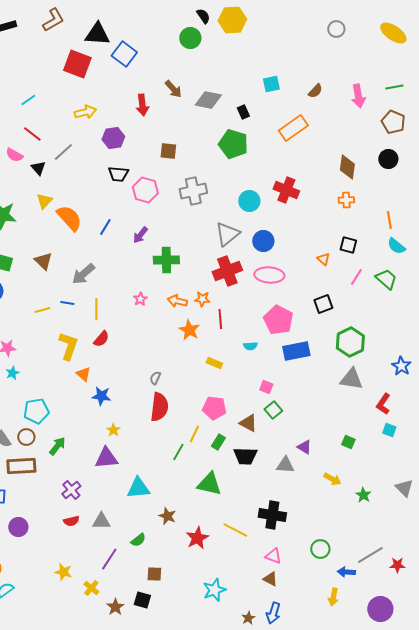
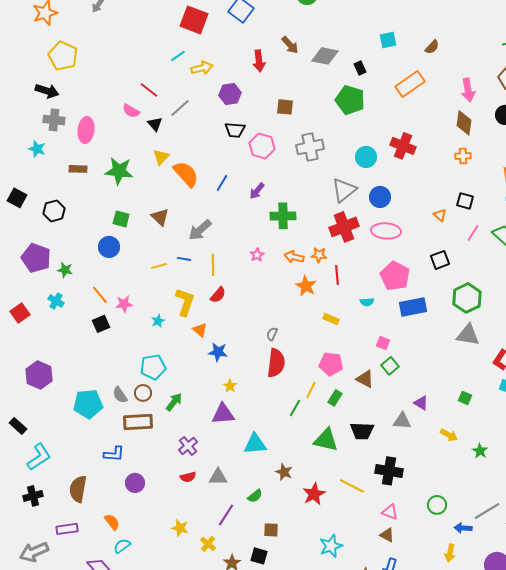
pink arrow: (358, 96) -> (468, 90), moved
cyan line: (28, 100) -> (178, 56), moved
cyan star: (12, 373) -> (158, 321), moved
black trapezoid: (245, 456) -> (362, 431), moved

